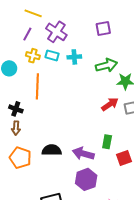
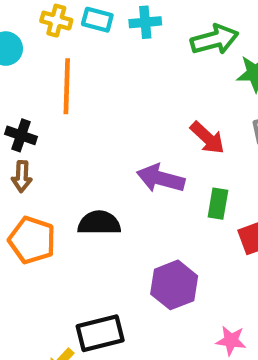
red arrow: (110, 104) -> (207, 138), moved, turned 78
purple arrow: (83, 154) -> (161, 178), moved

